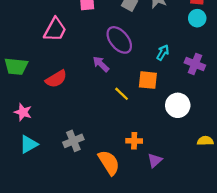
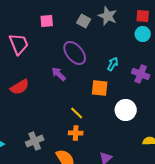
pink trapezoid: (55, 30) -> (19, 44), turned -50
yellow line: (122, 94) -> (77, 113), moved
orange cross: (134, 141) -> (76, 133), moved

